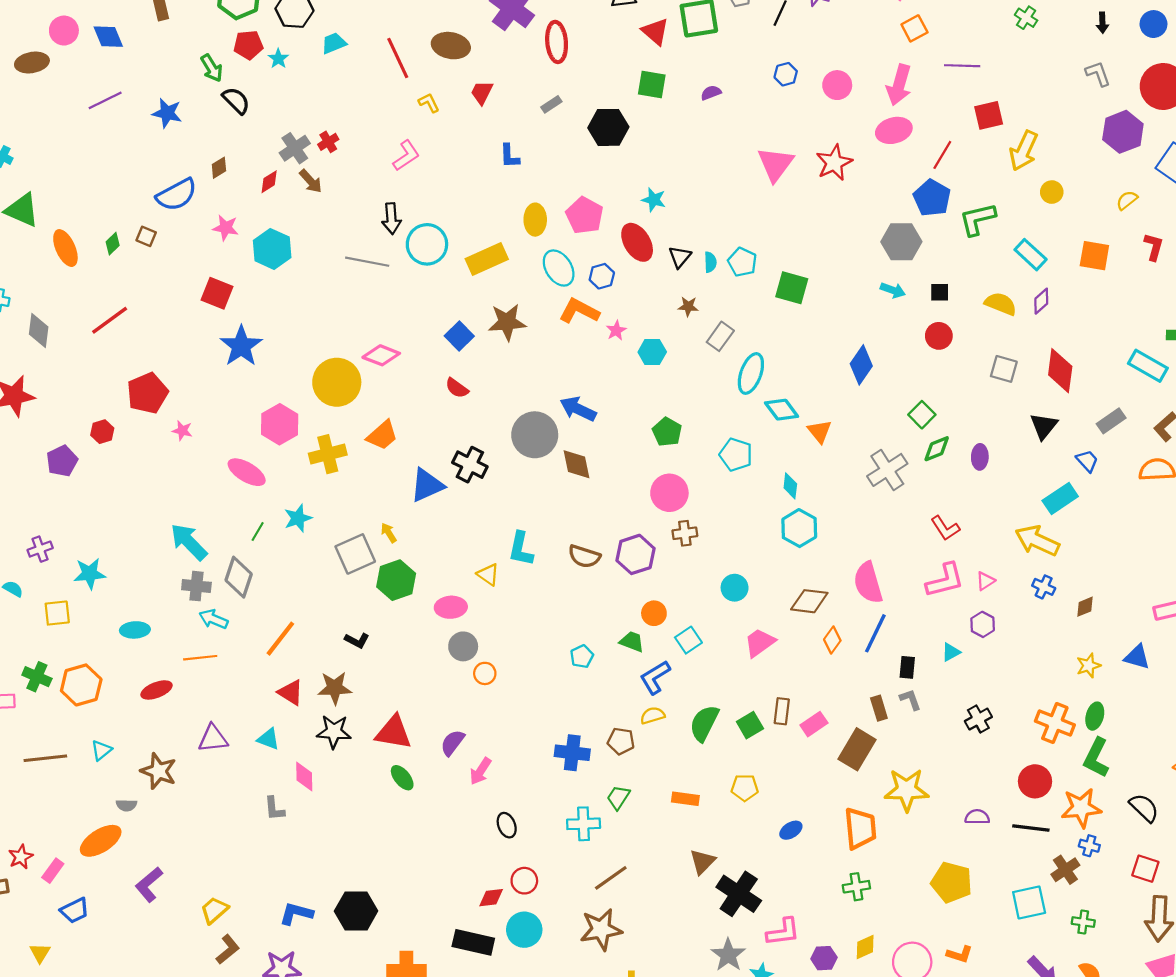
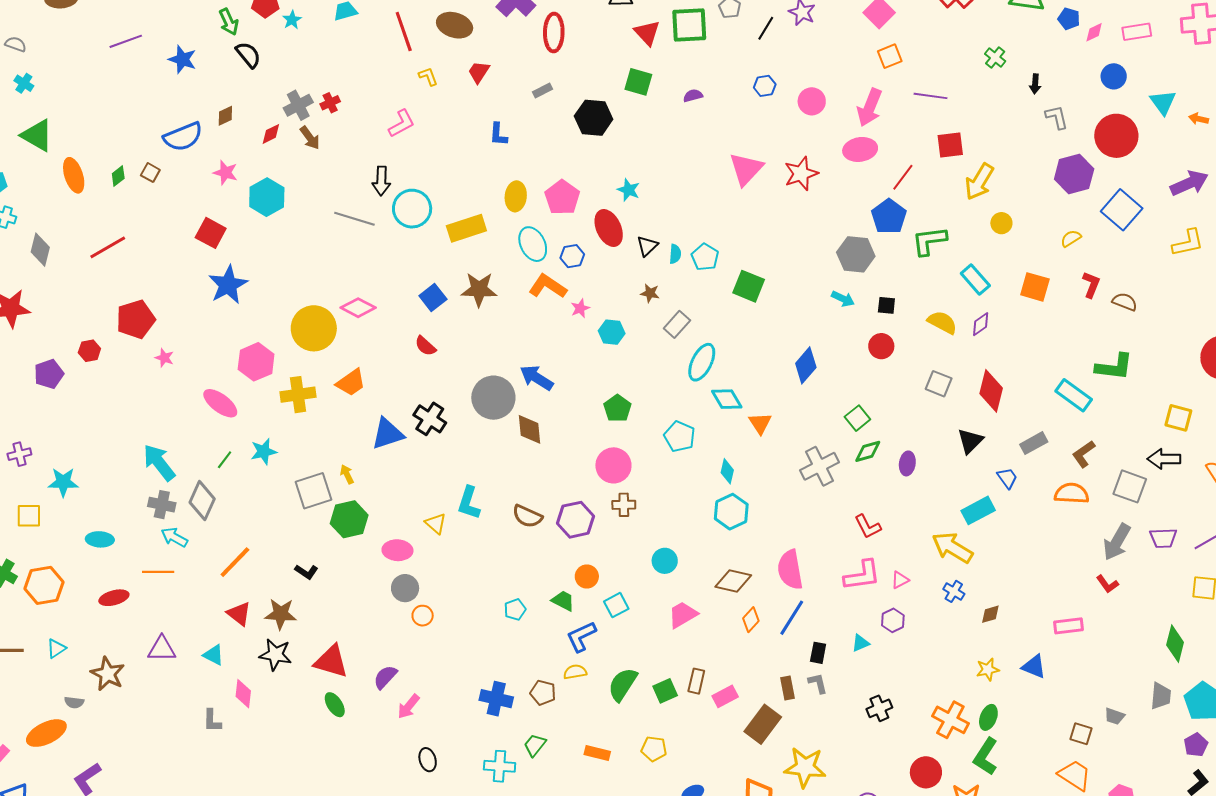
black arrow: (1102, 23) -> (1035, 84), moved

